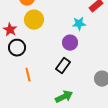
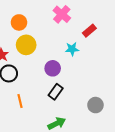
purple circle: (70, 43) -> (53, 68), moved

